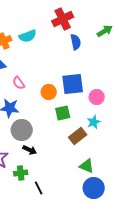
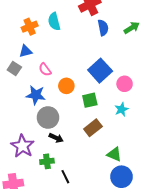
green arrow: (105, 31) -> (132, 28), moved
cyan semicircle: (28, 36) -> (54, 22), turned 96
blue square: (73, 84) -> (100, 71), turned -35
orange circle: (49, 92) -> (66, 86), moved
brown rectangle: (78, 136) -> (93, 128), moved

